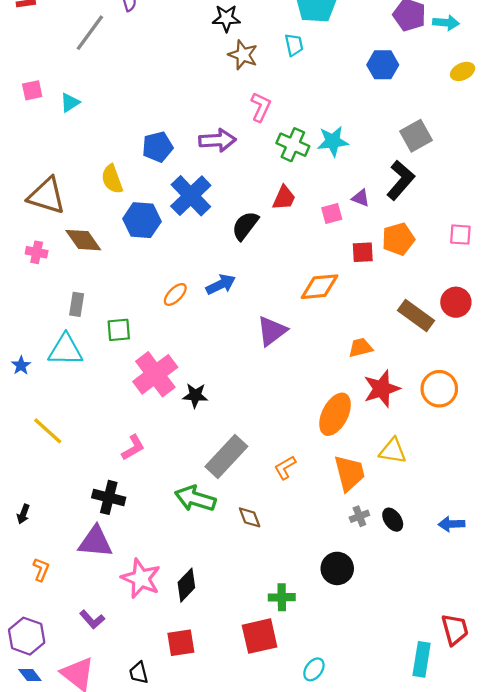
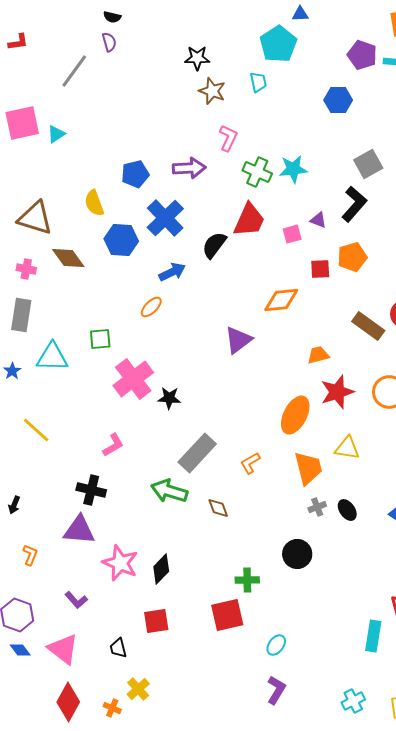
pink square: (32, 90) -> (22, 123), size x1.8
red trapezoid: (284, 198) -> (249, 220), size x1.5
blue arrow: (221, 284) -> (172, 272), moved
gray rectangle: (77, 304) -> (21, 315), moved, size x1.5

